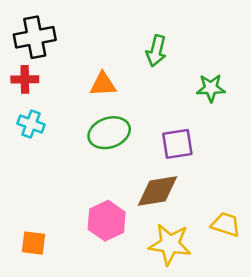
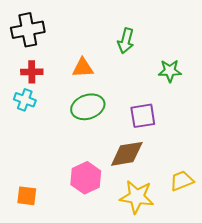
red cross: (25, 79) -> (32, 72), moved
yellow trapezoid: (226, 224) -> (182, 181), turned -40

